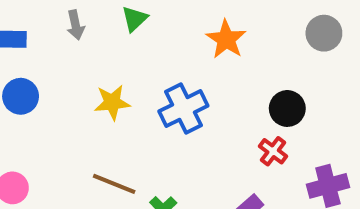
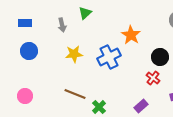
gray arrow: (76, 25) -> (62, 25), moved
orange star: (226, 39) -> (131, 35), moved

